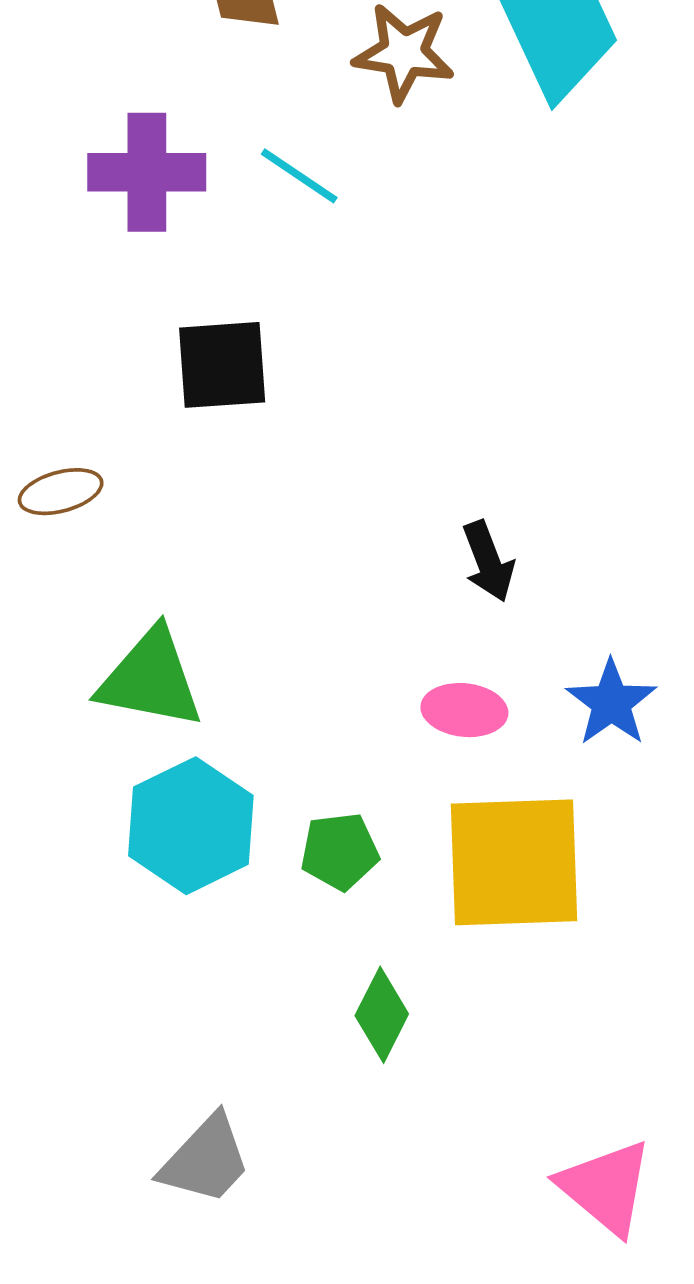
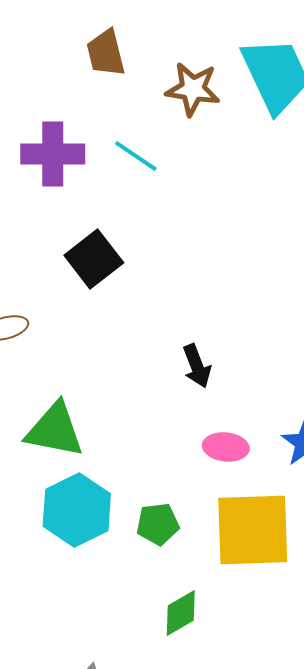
black square: (222, 365) -> (94, 259), turned -34
black arrow: (488, 561) -> (197, 366), moved
green diamond: (382, 1015) -> (181, 613), turned 33

